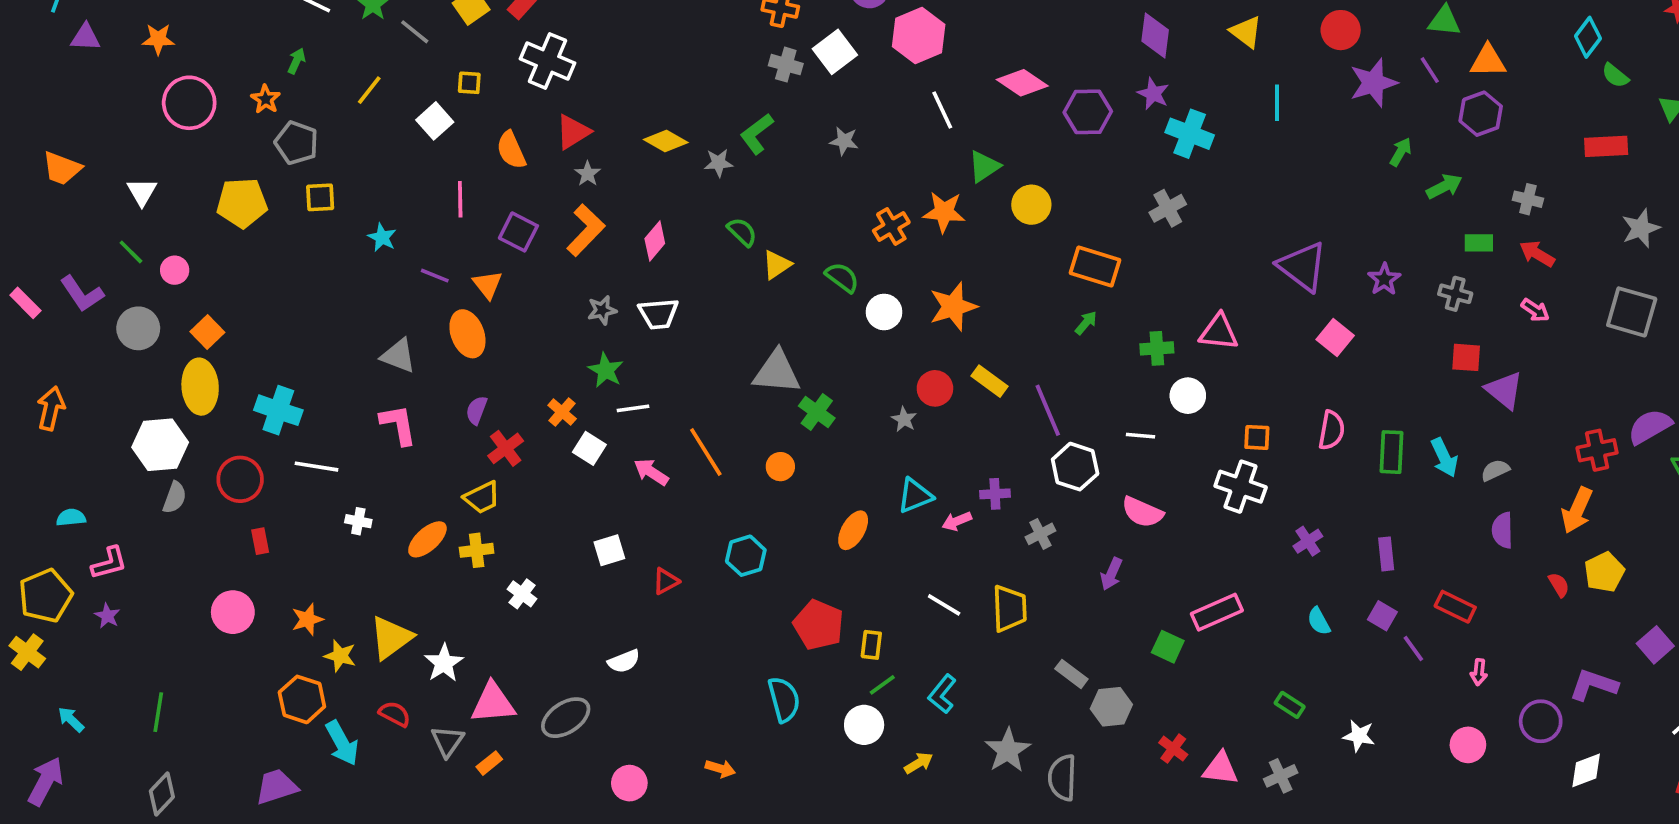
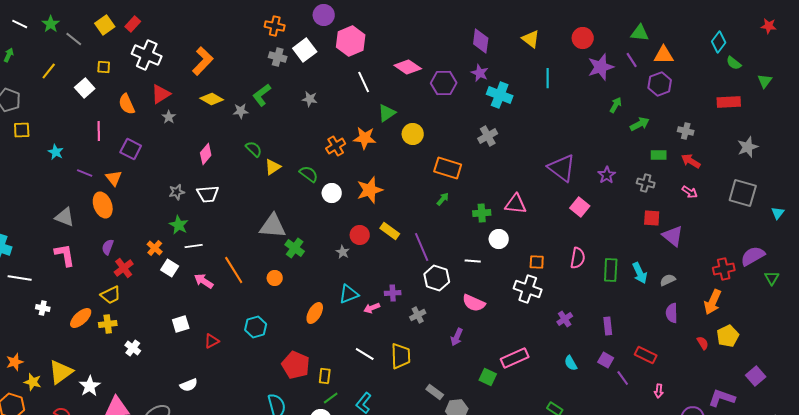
orange L-shape: (586, 230) -> (203, 61), moved

